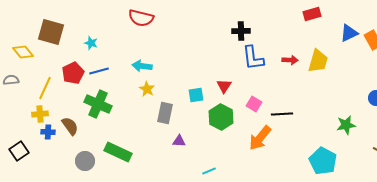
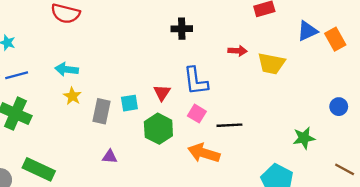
blue L-shape: (253, 58) -> (196, 81), moved
red arrow: (290, 60) -> (238, 51), moved
yellow trapezoid: (318, 61) -> (271, 64), turned 85
gray rectangle: (165, 113) -> (102, 111), moved
orange arrow: (260, 138) -> (204, 153), turned 68

